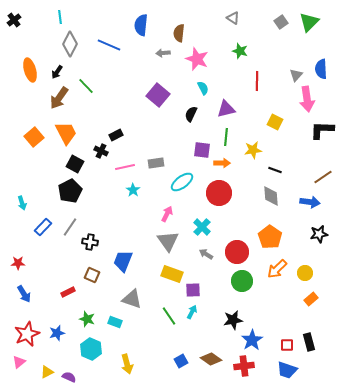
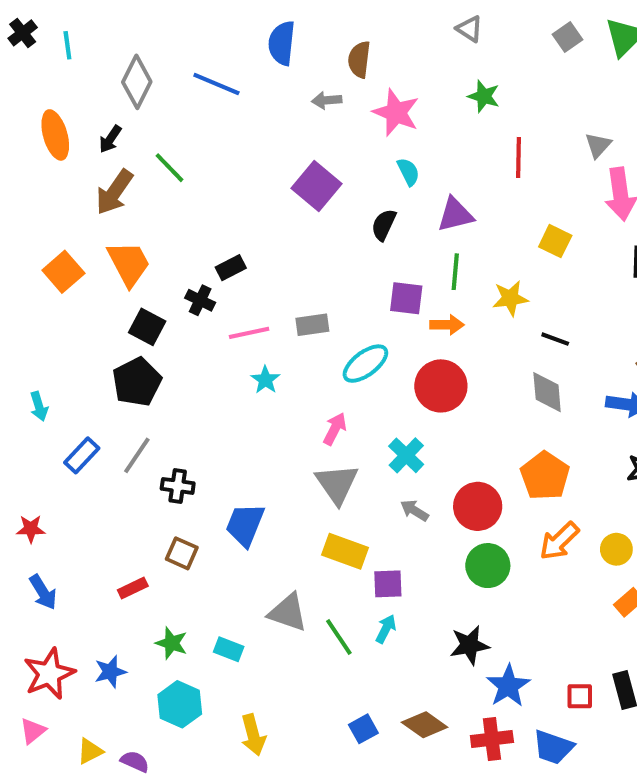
cyan line: (60, 17) -> (67, 45), moved
gray triangle: (132, 299) -> (288, 612), moved
blue trapezoid: (287, 370) -> (553, 747), moved

